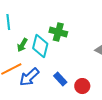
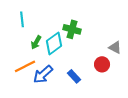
cyan diamond: (40, 46) -> (54, 43), turned 40
red circle: (82, 86) -> (102, 64), moved

